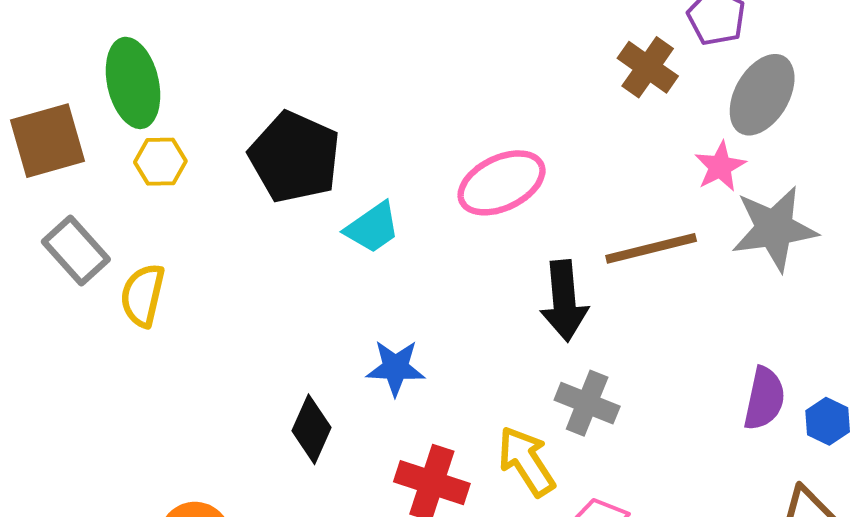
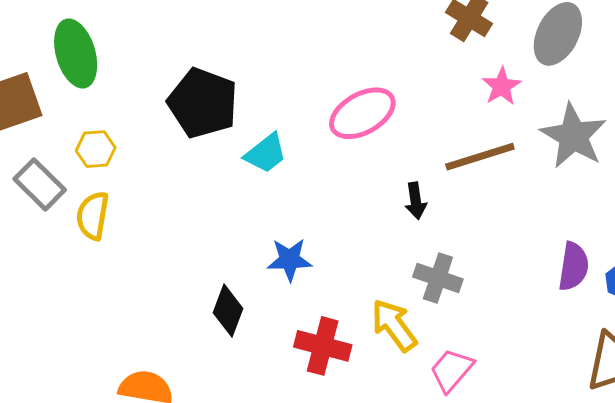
yellow hexagon: (160, 162) -> (96, 149), moved
pink star: (720, 167) -> (501, 86), moved
gray star: (774, 229) -> (573, 136), turned -30
black arrow: (564, 301) -> (416, 201), size x0.6

